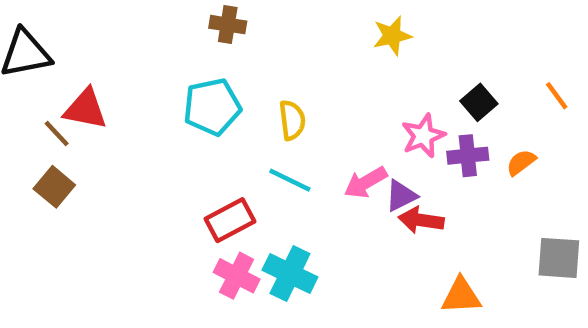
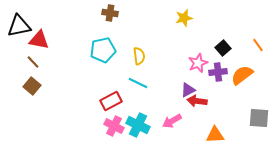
red triangle: (85, 109) -> (39, 40), moved
orange semicircle: (521, 162) -> (242, 75), size x1.6
pink arrow: (366, 182) -> (172, 121), moved

